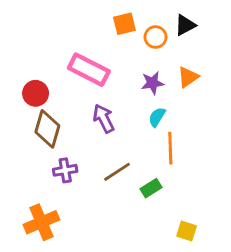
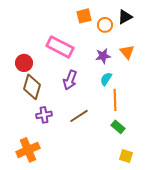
orange triangle: (188, 77) -> (127, 52), turned -35
purple arrow: (104, 118) -> (70, 80), turned -132
green rectangle: (151, 188) -> (118, 127), moved, turned 72

